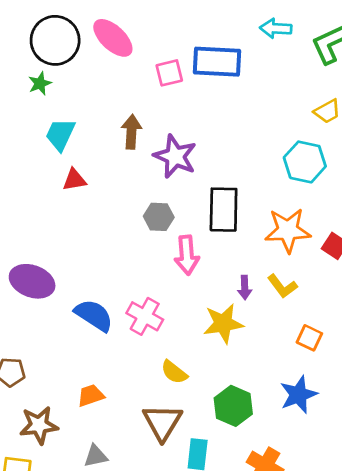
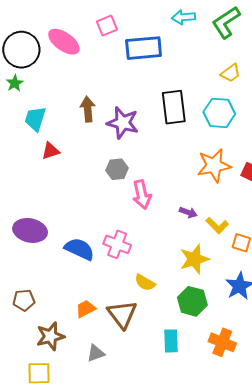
pink square: (169, 73) -> (107, 26), moved
black rectangle: (224, 210) -> (174, 107), moved
yellow L-shape: (282, 286) -> (217, 225), moved
purple arrow: (245, 287) -> (188, 212), turned -60
yellow star: (223, 323) -> (194, 259), moved
brown triangle: (162, 422) -> (122, 314), moved

